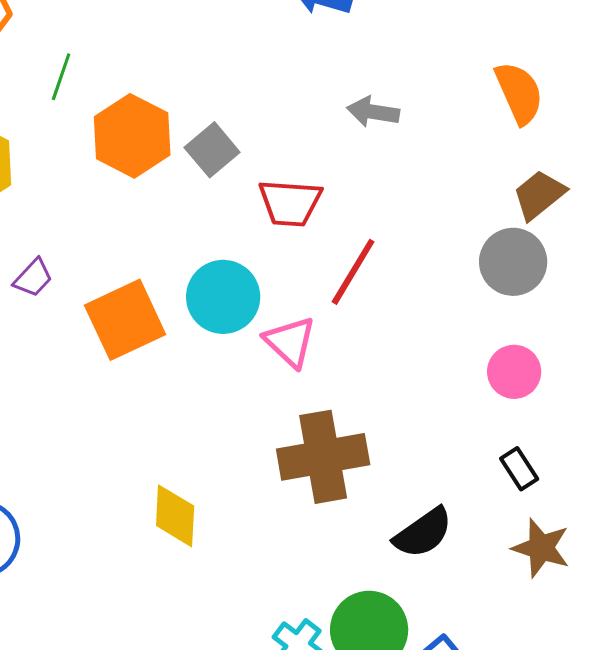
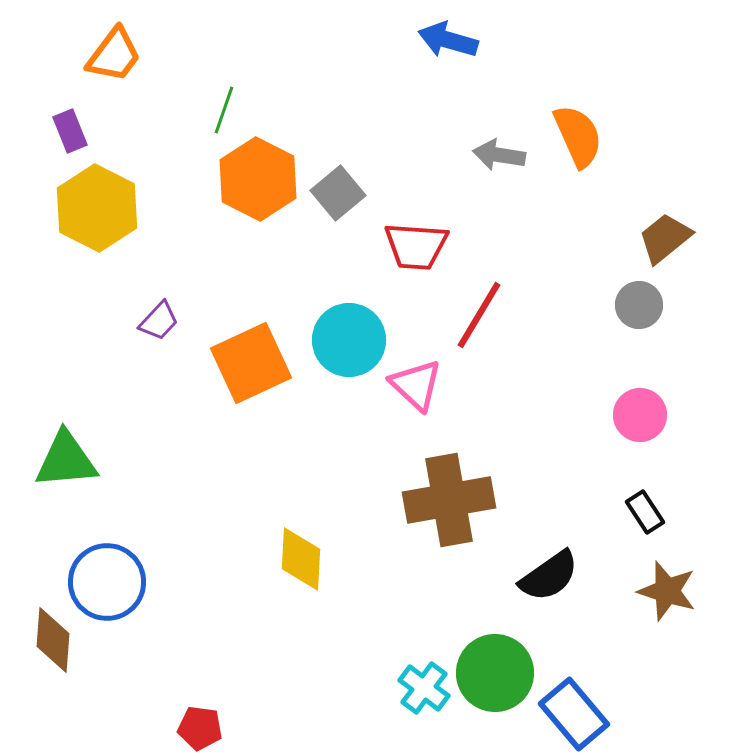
green line: (61, 77) -> (224, 110), moved
orange semicircle: (519, 93) -> (578, 136), moved
gray circle: (513, 262) -> (639, 305), size x0.7

